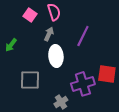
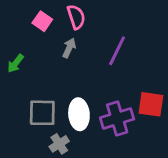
white ellipse: (56, 56) -> (79, 114), moved
gray cross: (61, 102) -> (59, 144), moved

